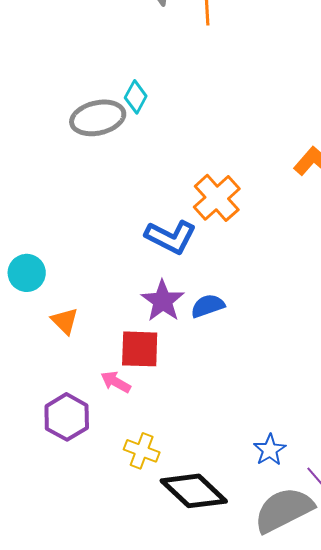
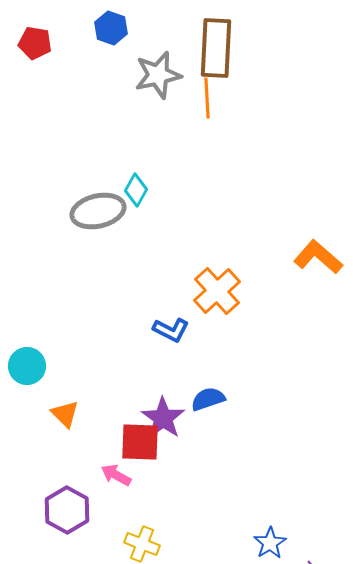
blue L-shape: (171, 237) -> (171, 330), size x0.7
purple star: (163, 301) -> (163, 418), moved

